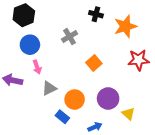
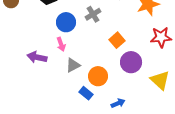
blue circle: (30, 45) -> (66, 22), moved
purple circle: (108, 98) -> (131, 62), moved
yellow triangle: (128, 114) -> (160, 80), moved, size x1.5

